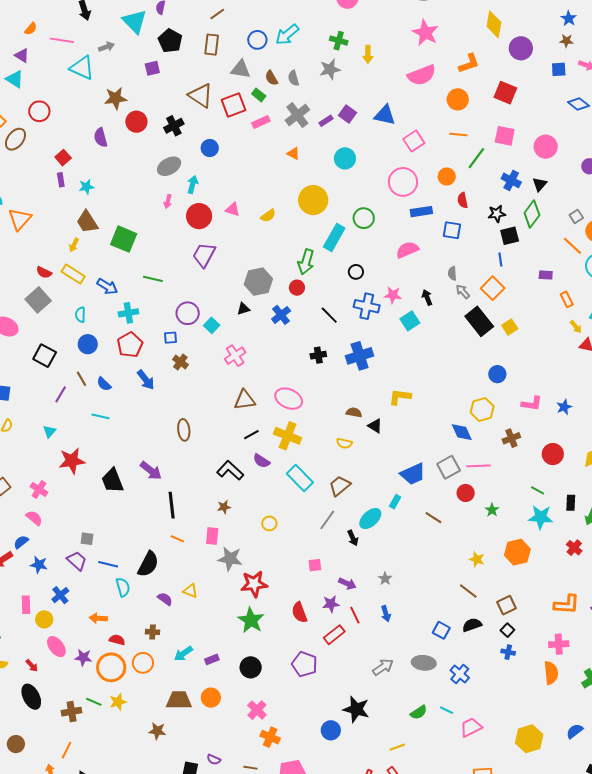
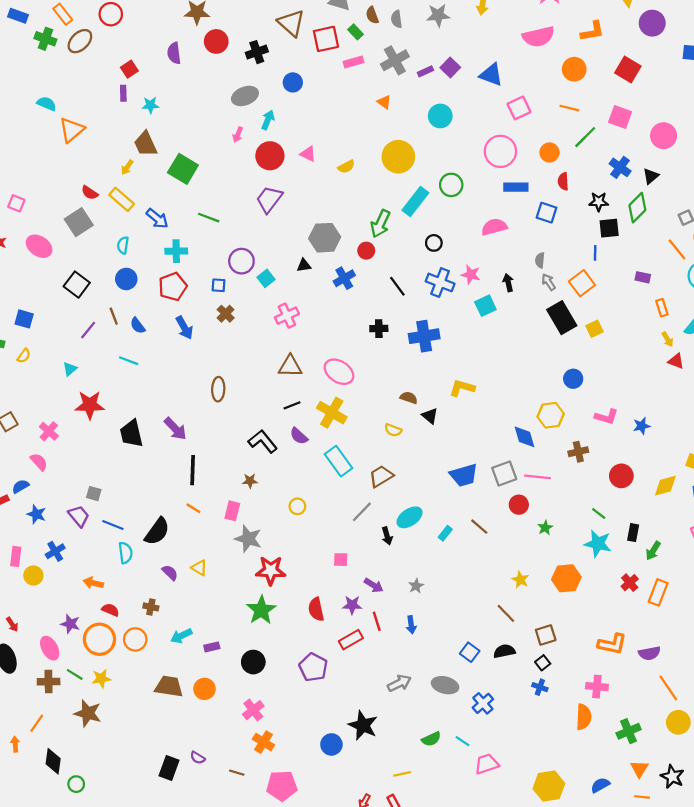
cyan rectangle: (395, 502) -> (445, 533), moved
pink ellipse: (56, 647) -> (50, 648), moved
brown star: (157, 731) -> (88, 713), moved, size x1.4

